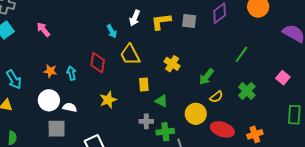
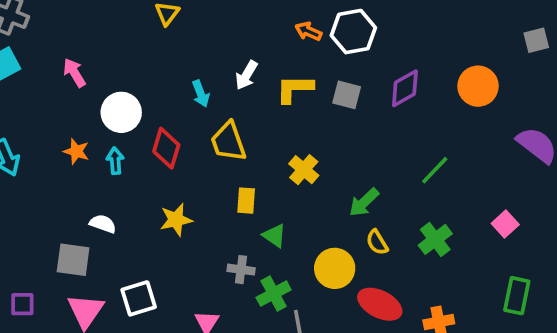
yellow semicircle: (216, 97) -> (377, 242), turned 88
white circle: (49, 100) -> (121, 112), moved
green cross: (165, 132) -> (274, 294), turned -30

